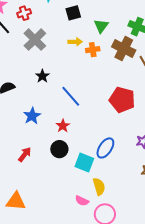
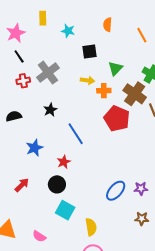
red cross: (24, 13) -> (23, 81), moved
red pentagon: (122, 100) -> (117, 119), moved
blue ellipse: (105, 148) -> (116, 191), moved
cyan square: (84, 162) -> (65, 210), moved
pink semicircle: (82, 201) -> (39, 236), moved

